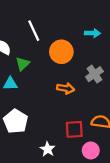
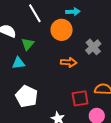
cyan arrow: (92, 33) -> (73, 12), moved

